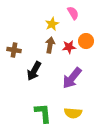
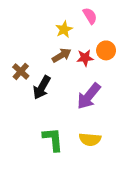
brown arrow: (50, 45) -> (62, 55), turned 49
brown cross: (14, 50) -> (21, 71), moved, turned 32

